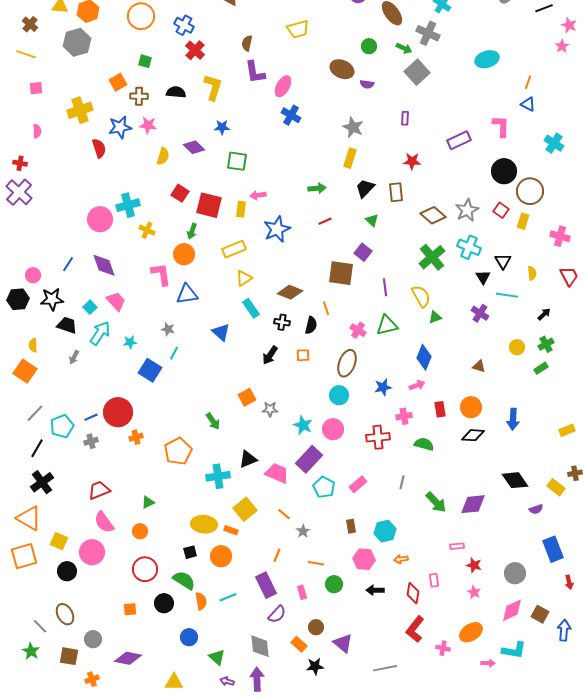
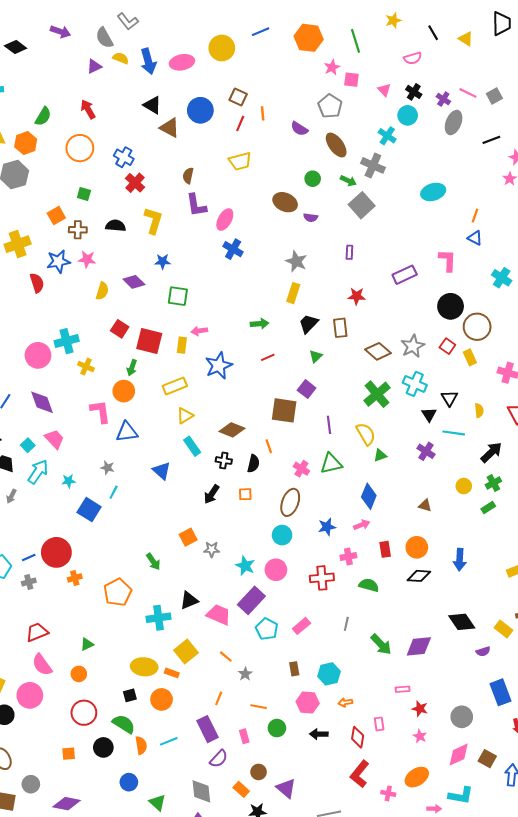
green triangle: (372, 220) -> (316, 356), turned 32
yellow rectangle: (523, 221) -> (470, 357), turned -42
black arrow: (544, 314) -> (491, 452), size x1.6

